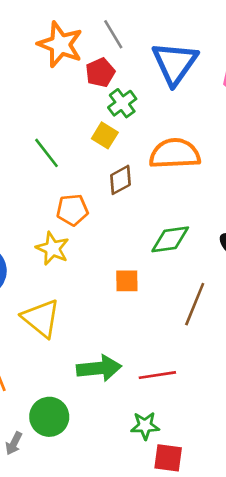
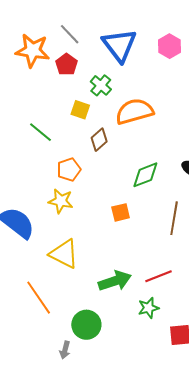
green cross: (122, 103) -> (101, 85), moved
green star: (145, 426) -> (148, 308), moved

